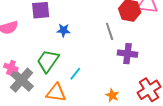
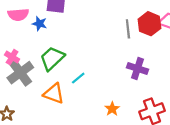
blue star: (63, 30) -> (40, 24), moved
gray line: (110, 31) -> (128, 29), moved

